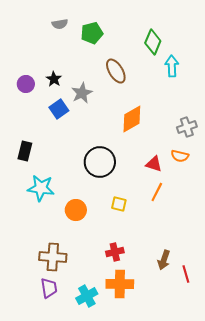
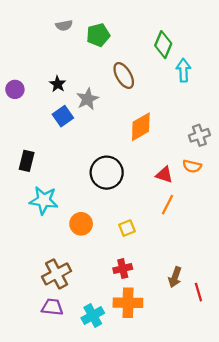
purple circle: (26, 84) -> (15, 89), moved
yellow square: (119, 204) -> (127, 228), moved, turned -35
brown cross: (53, 257) -> (57, 274), turned -32
purple trapezoid: (49, 288) -> (52, 307), turned -75

